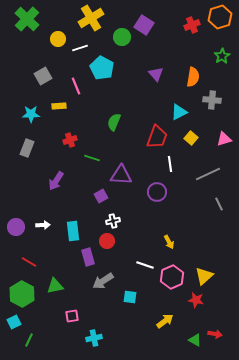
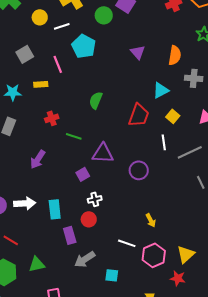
white line: (170, 164) -> (164, 142), moved
white arrow: (43, 225) -> (25, 203), size x1.5

